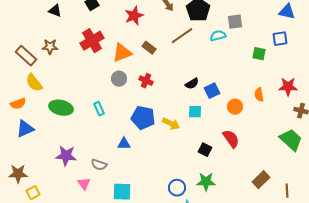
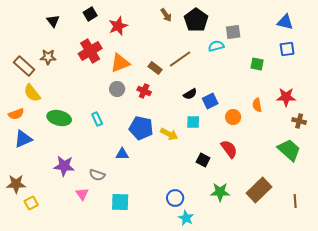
black triangle: (55, 11) -> (53, 21), turned 32
red star: (134, 16) -> (118, 26), moved
brown line: (182, 36) -> (180, 59), moved
blue square: (280, 39) -> (287, 49), moved
brown rectangle: (149, 48) -> (155, 68), moved
brown rectangle: (261, 180) -> (259, 190), size x1.4
green star: (206, 182) -> (220, 192), moved
brown line: (287, 191) -> (295, 201), moved

